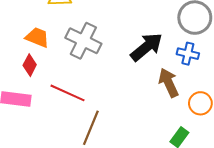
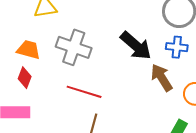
black arrow: (147, 47) -> (136, 46), turned 88
red line: (68, 93) -> (84, 92), moved

